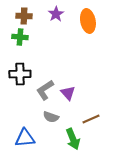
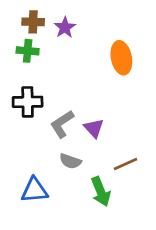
purple star: (56, 14) -> (65, 27), moved
orange ellipse: (88, 21) -> (121, 58), moved

